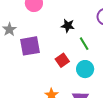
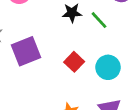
green line: (84, 44) -> (99, 20), moved

